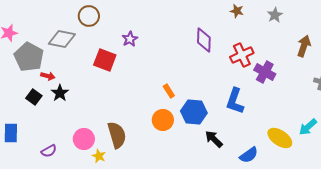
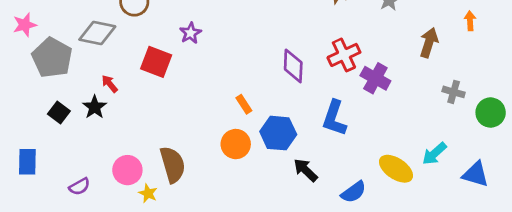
purple diamond: (204, 40) -> (293, 66), moved
red arrow: (48, 76) -> (110, 84), moved, turned -144

